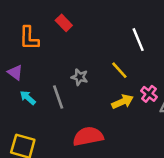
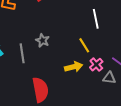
yellow line: (119, 70) -> (84, 45), moved
red semicircle: (88, 136) -> (40, 90), turned 80

